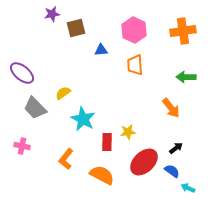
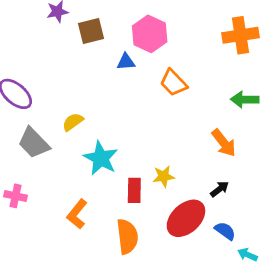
pink hexagon: (134, 30) -> (150, 34), moved
orange trapezoid: (135, 65) -> (173, 83), turned -40
black arrow: (176, 148) -> (220, 189), moved
orange semicircle: (102, 175) -> (127, 236), turned 55

